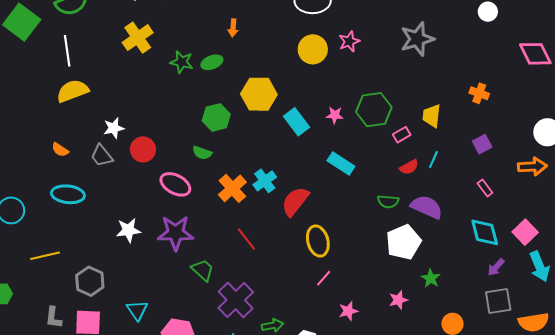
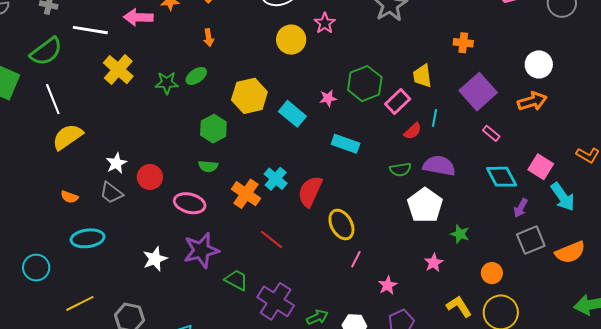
pink rectangle: (402, 135) -> (398, 101), size x1.4
purple square: (482, 144) -> (478, 92), size x1.8

